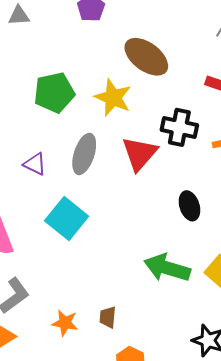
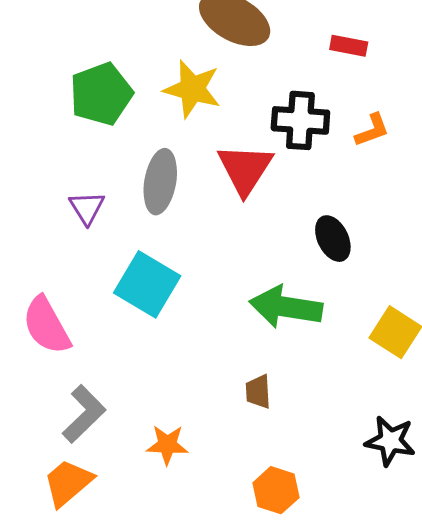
purple triangle: (35, 164) -> (87, 208), turned 40
green arrow: (167, 268) -> (286, 307), moved
brown trapezoid: (108, 317) -> (258, 392), moved

